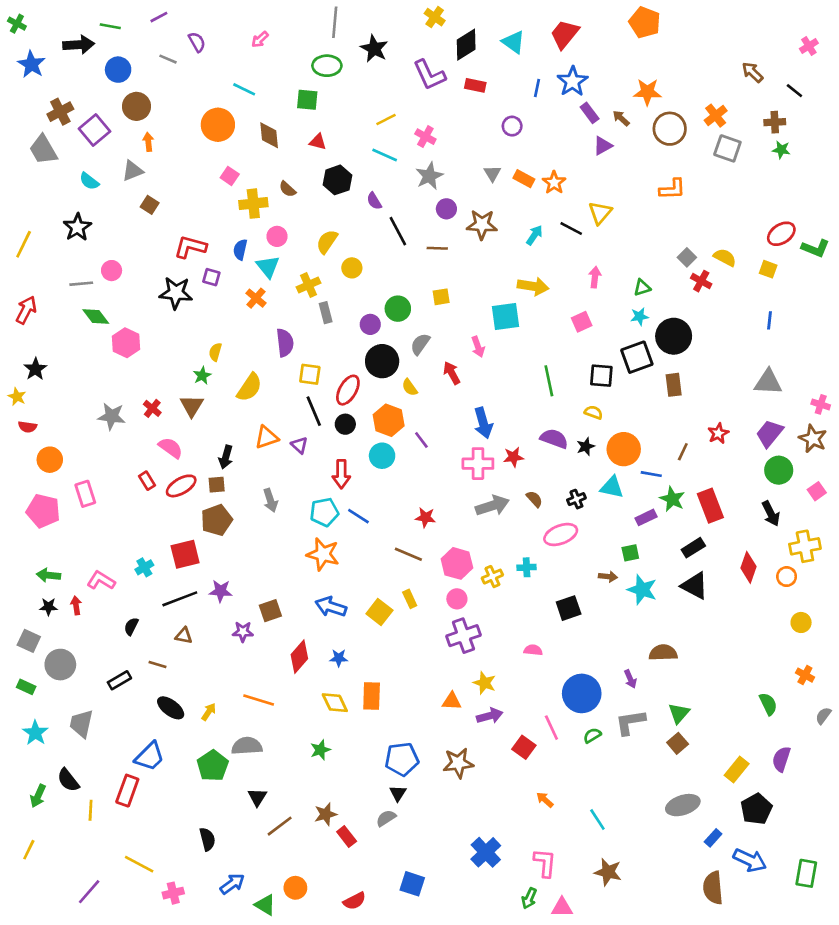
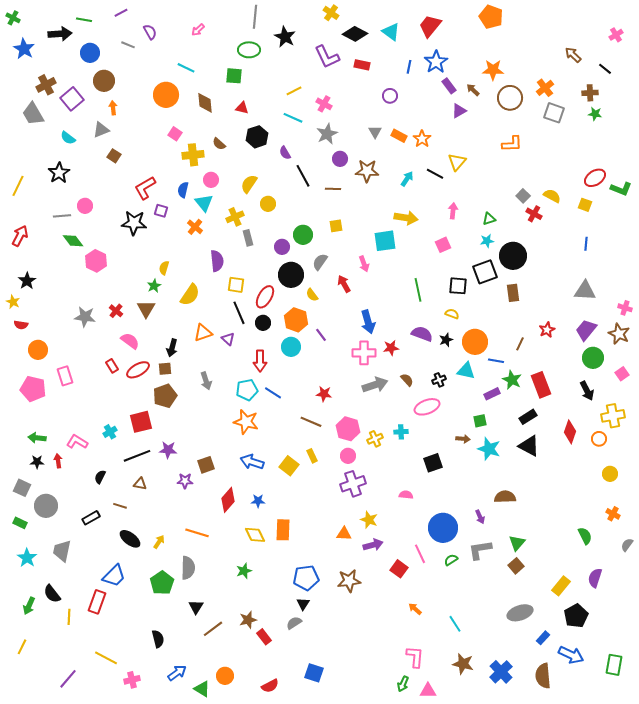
black diamond: (466, 45) -> (355, 34), turned 60
red L-shape: (190, 247) -> (145, 188), turned -45
gray semicircle: (247, 746) -> (188, 568), turned 95
blue cross: (486, 852) -> (501, 672), moved

